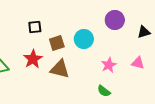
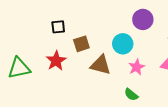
cyan circle: (84, 39) -> (123, 44), moved
brown triangle: (60, 69) -> (101, 65), moved

